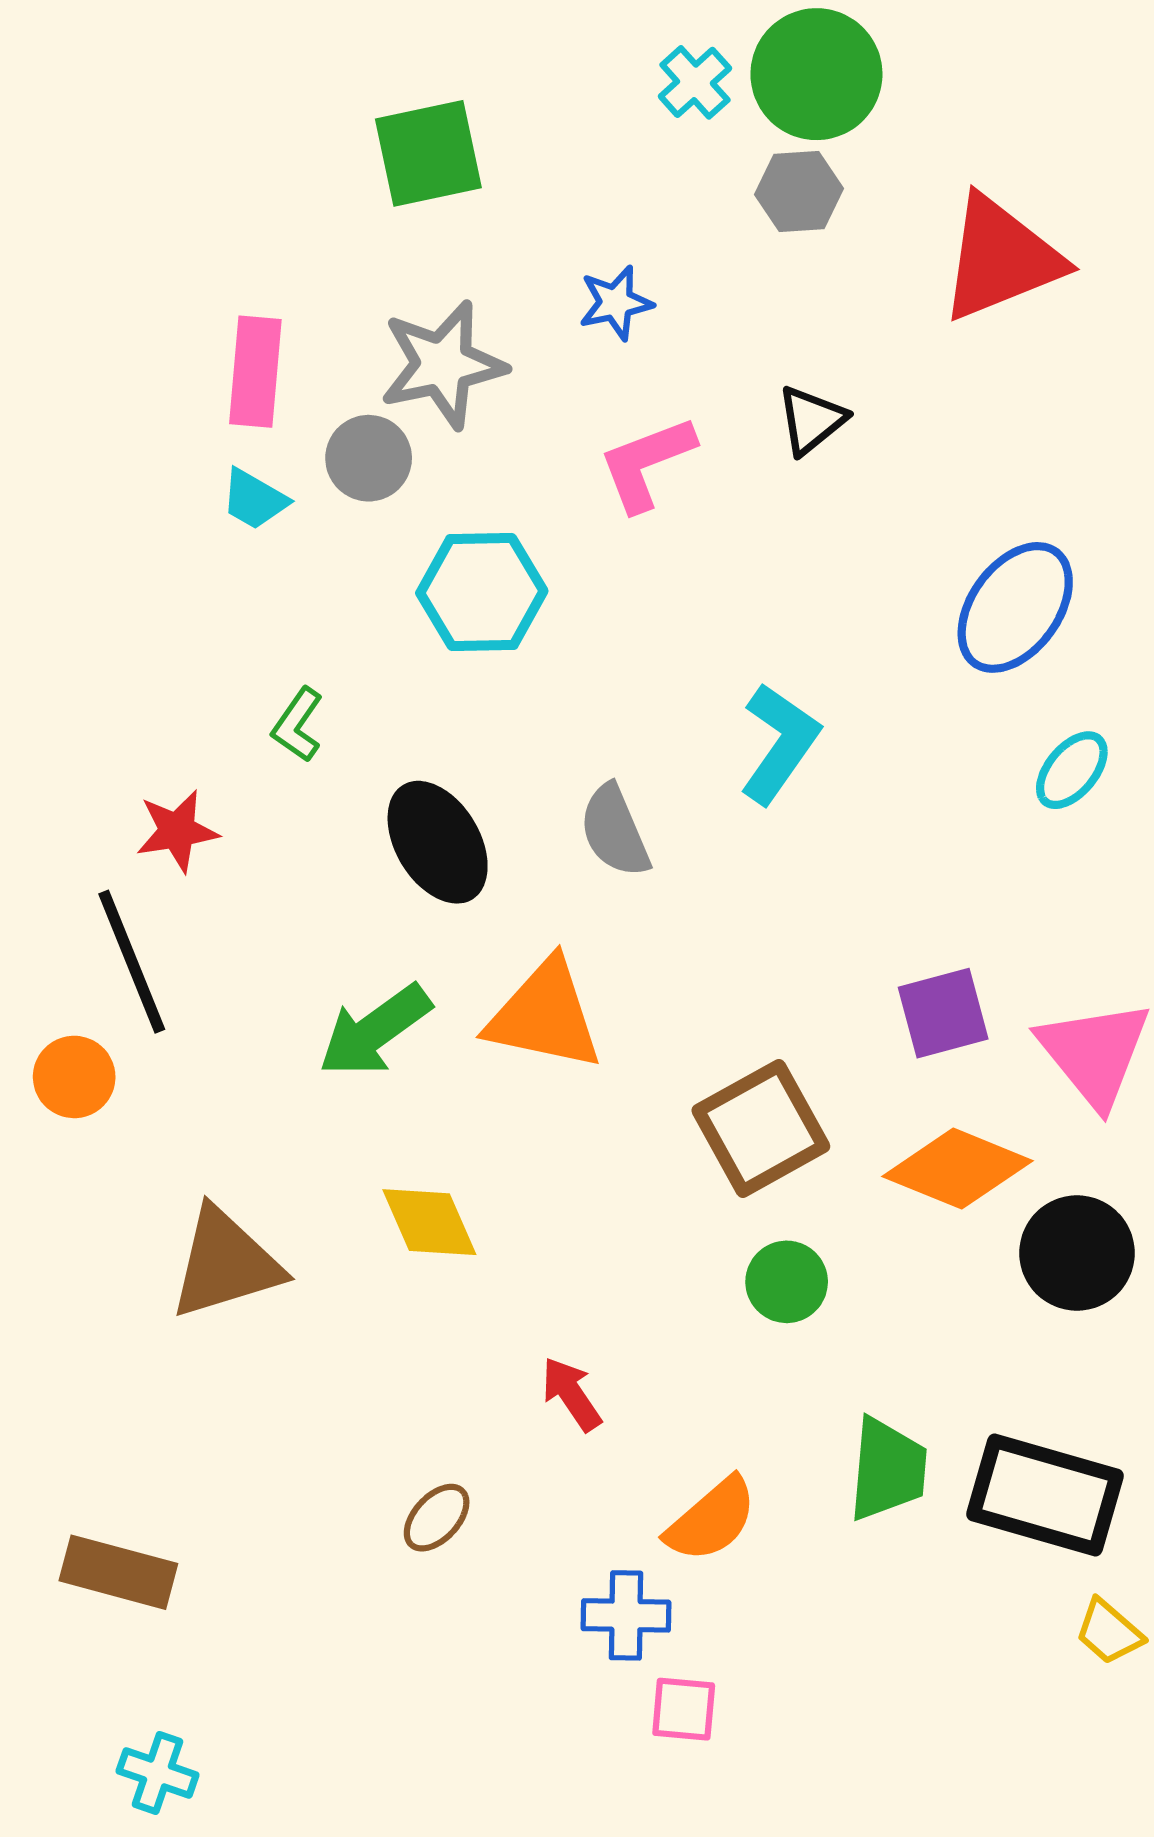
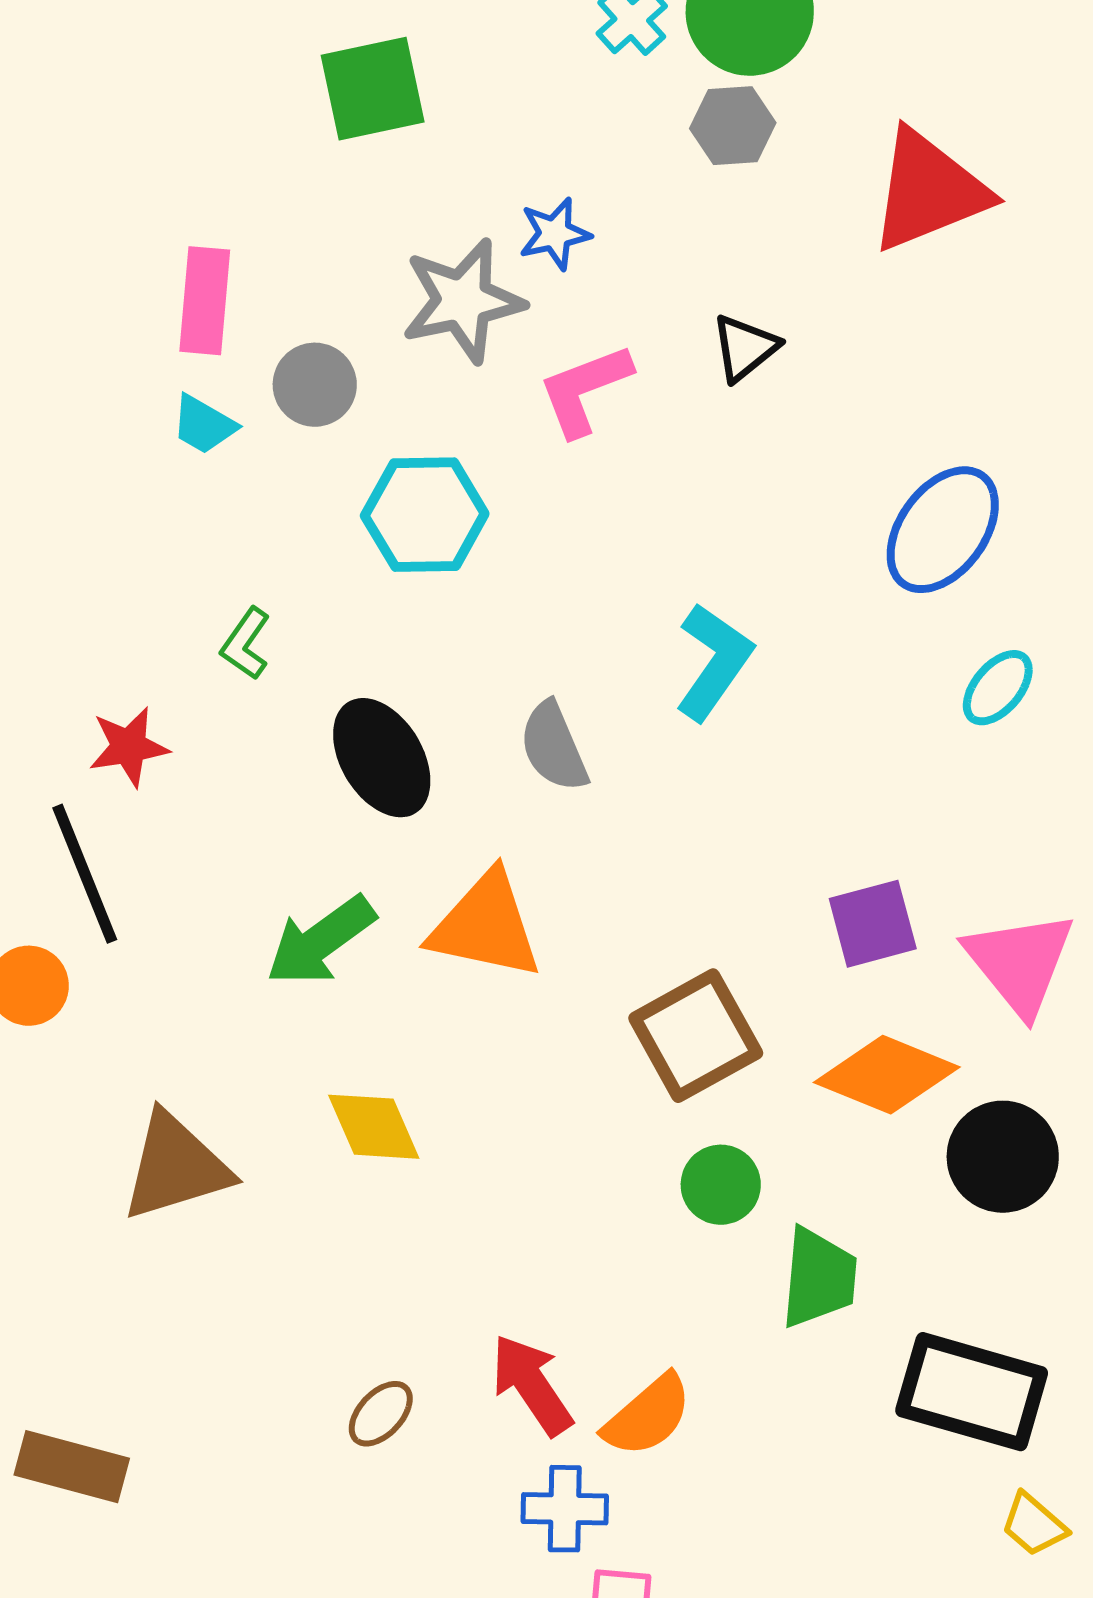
gray star: (443, 364) -> (463, 301), moved
red arrow: (571, 1394) -> (532, 1385), moved, size x1.4
green trapezoid: (888, 1469) -> (819, 1278), moved

